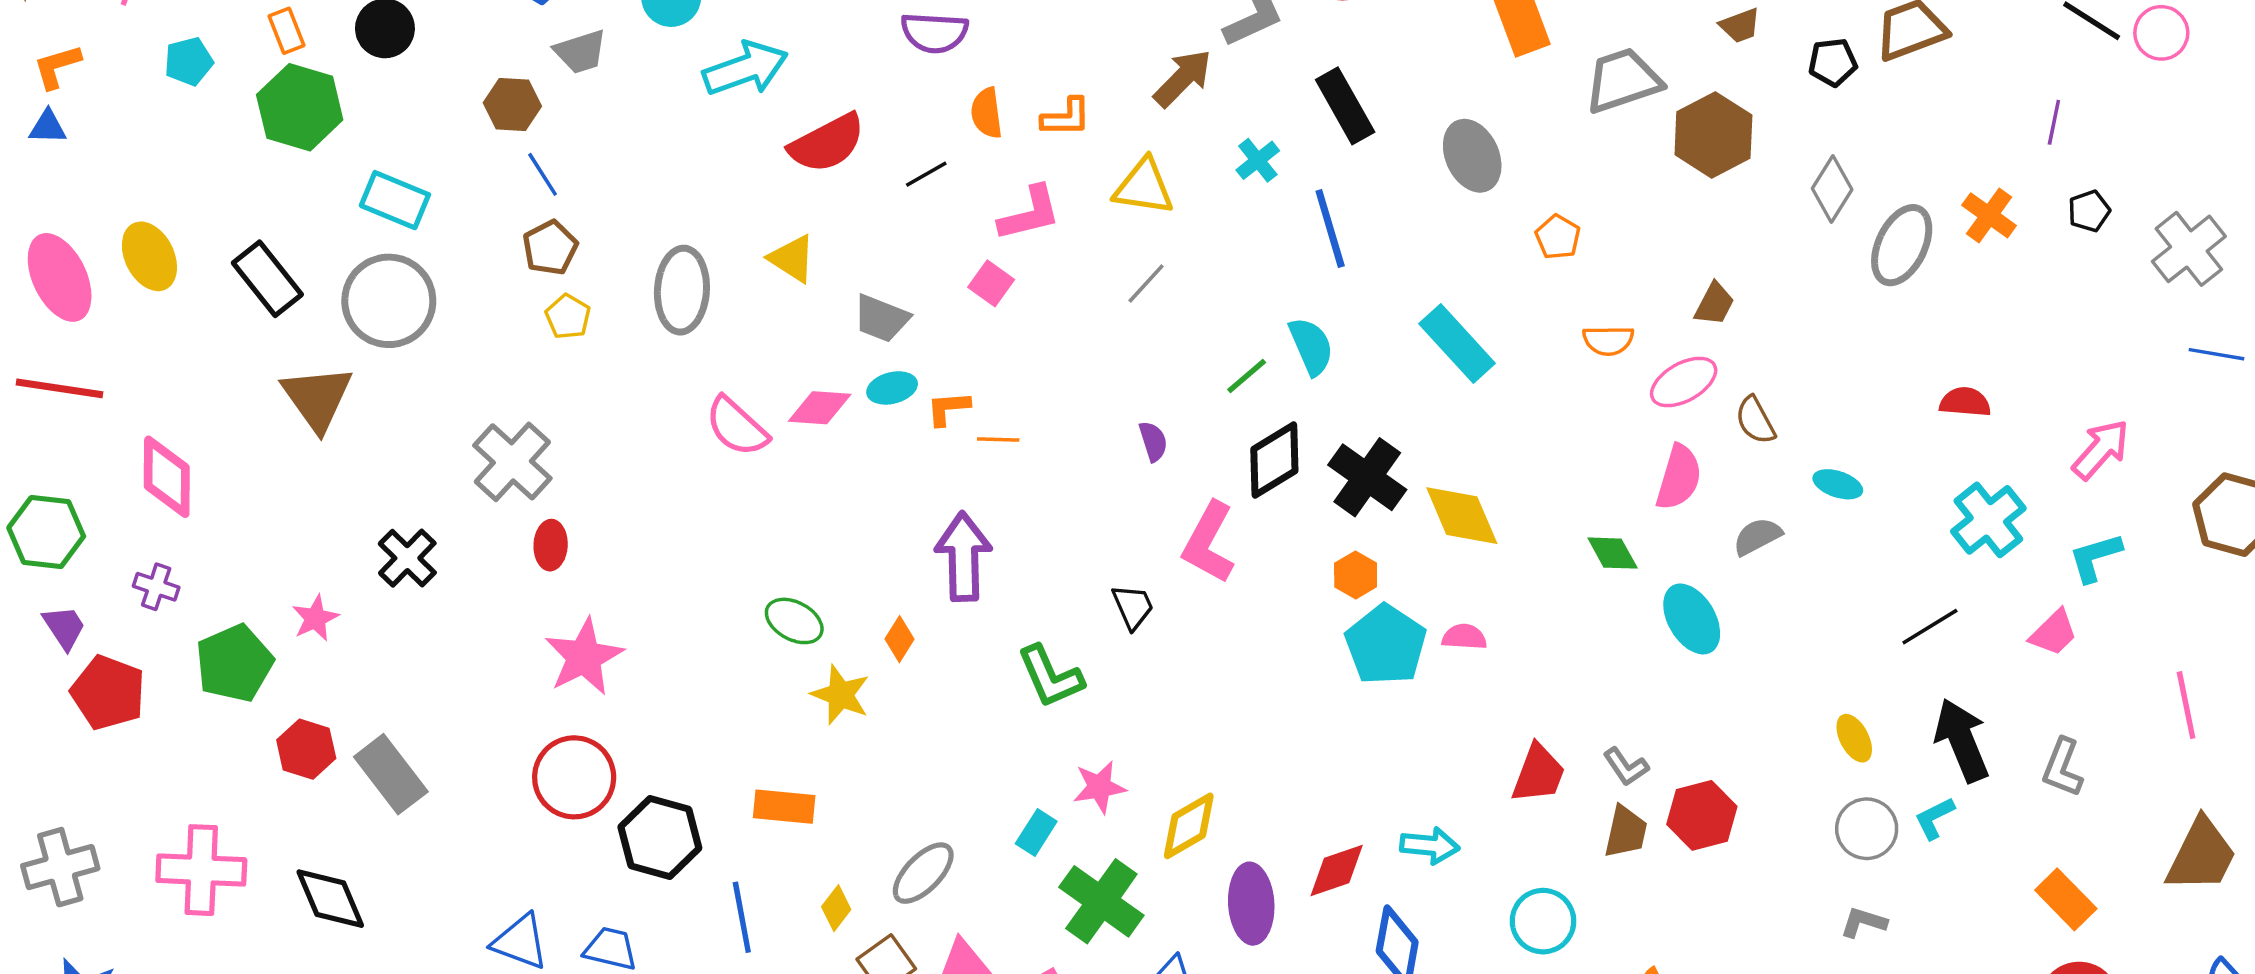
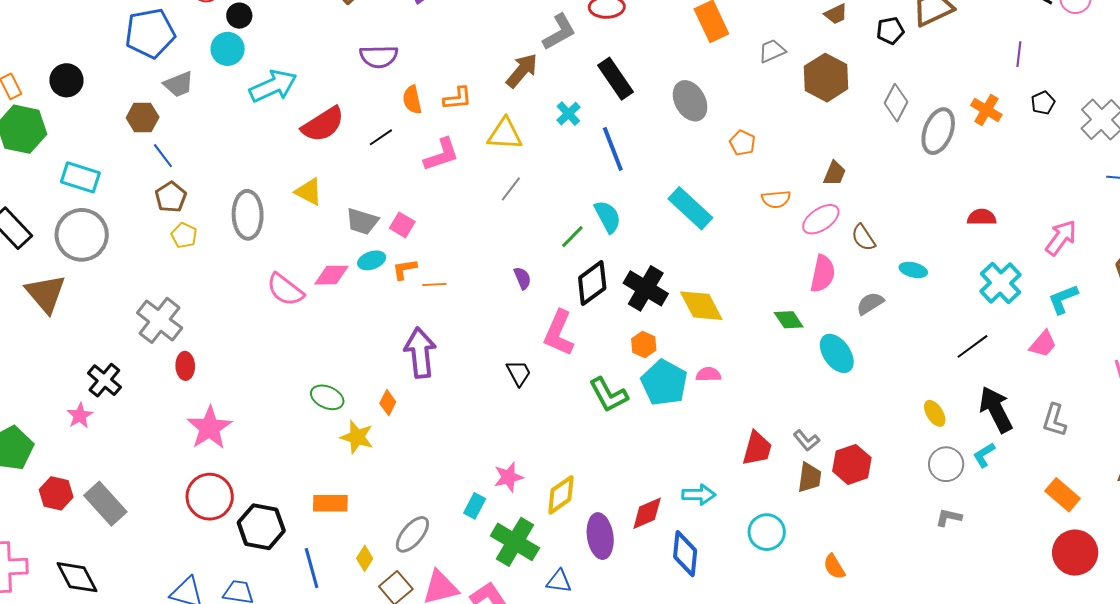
gray trapezoid: (1623, 81) -> (772, 51), size x0.6
pink square: (991, 283) -> (402, 225), moved
pink star: (315, 618) -> (80, 416), moved
green L-shape: (1050, 677) -> (608, 395), moved

